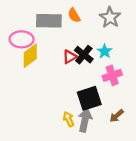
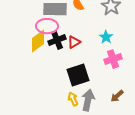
pink ellipse: (22, 39) -> (47, 26), moved
black cross: (84, 55) -> (57, 40), moved, turned 30
black square: (89, 98) -> (78, 75), moved

